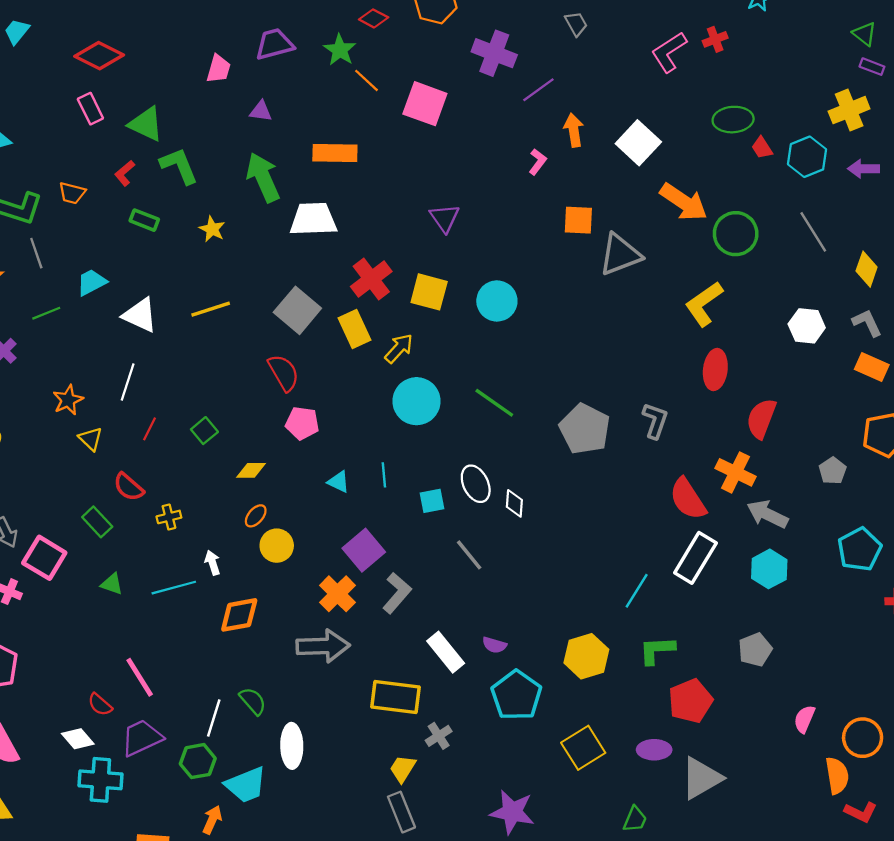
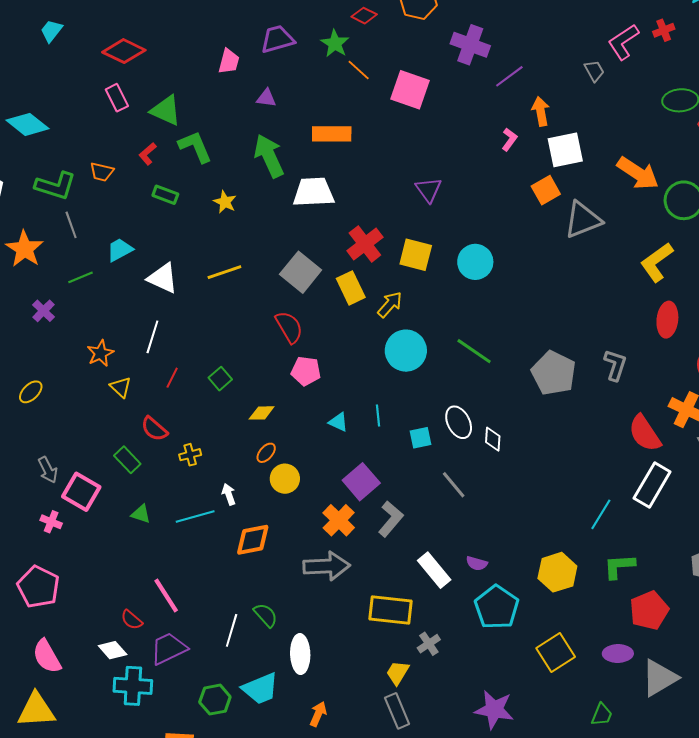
gray trapezoid: (576, 24) -> (594, 71), moved
white square: (638, 143) -> (565, 150), moved, turned 36
orange square: (578, 220) -> (546, 190), turned -32
green hexagon: (198, 761) -> (215, 700), moved
orange arrow: (212, 820) -> (318, 714), moved

